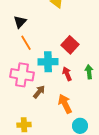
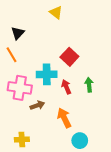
orange line: (26, 43) -> (12, 55), moved
brown arrow: (39, 92) -> (37, 105), turned 32

